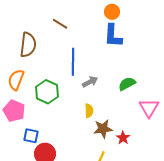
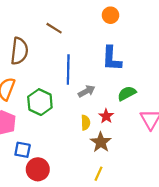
blue L-shape: (113, 36) -> (112, 59), moved
brown star: (103, 129) -> (101, 142), turned -30
red star: (123, 138) -> (106, 116), moved

